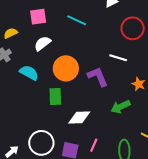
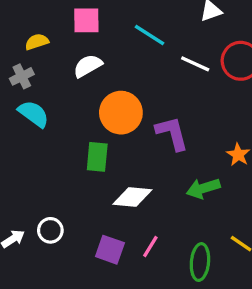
white line: (118, 58) -> (195, 64), moved
cyan semicircle: (29, 73) -> (34, 114), moved
white circle: (41, 143) -> (50, 230), moved, size x0.6

